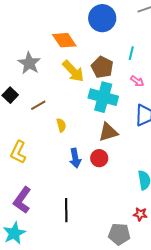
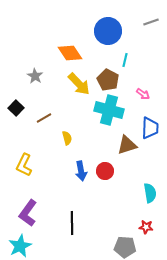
cyan line: (131, 53) -> (125, 60), moved
gray star: (29, 63) -> (35, 76), size x0.7
brown triangle: (108, 132) -> (127, 145), moved

